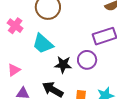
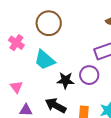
pink triangle: (14, 70) -> (16, 87), turned -32

